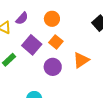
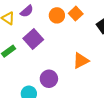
orange square: (56, 42) -> (76, 14), moved
purple circle: (53, 67) -> (49, 79), moved

